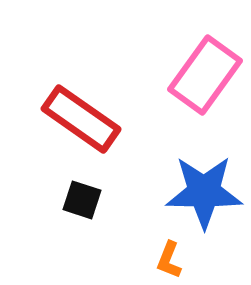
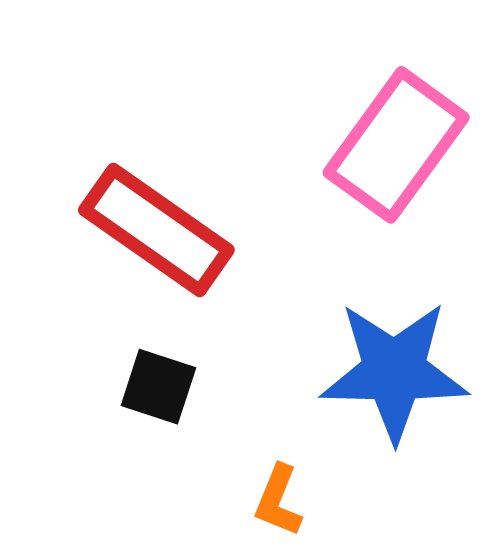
orange L-shape: (169, 260) -> (278, 501), moved

